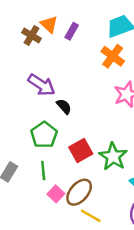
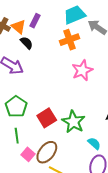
orange triangle: (49, 24) -> (19, 27), moved
orange cross: (113, 56) -> (69, 40), turned 36
black semicircle: (64, 106) -> (27, 43), moved

